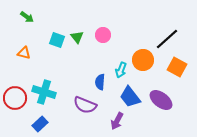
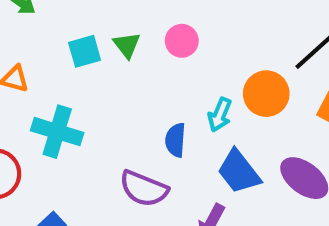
cyan square: (57, 40) -> (85, 51), turned -35
cyan cross: (44, 92) -> (57, 132), moved

